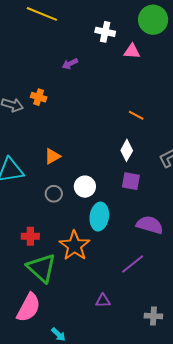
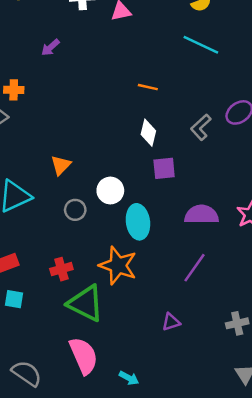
orange cross: (39, 97) -> (14, 90), moved
pink semicircle: (29, 308) -> (84, 356), turned -36

